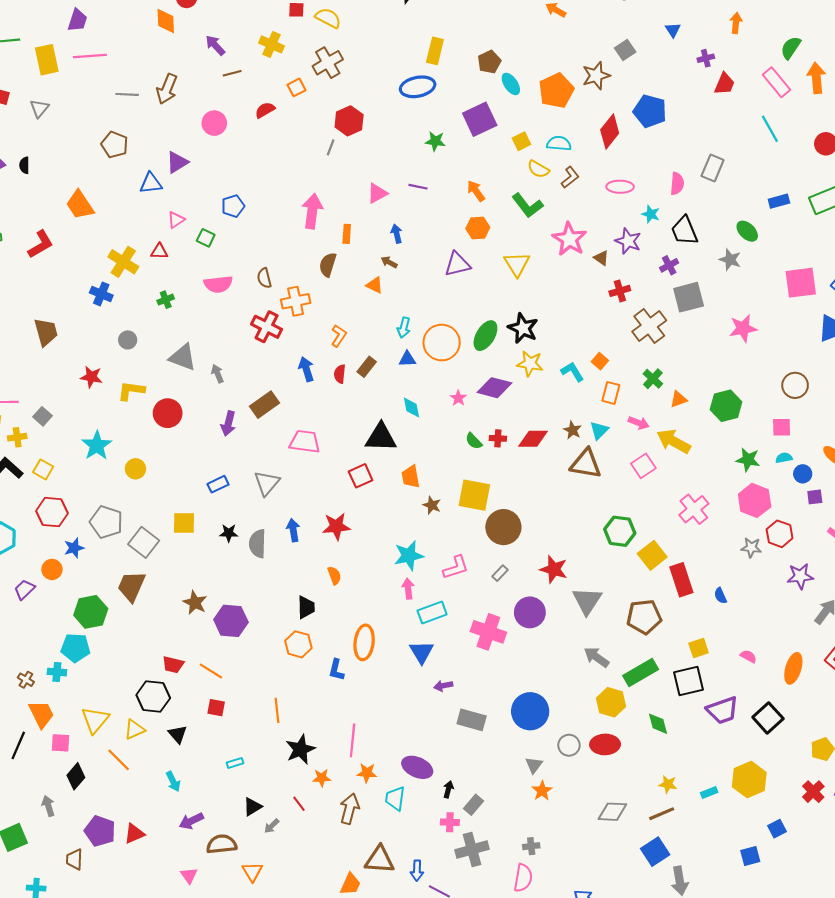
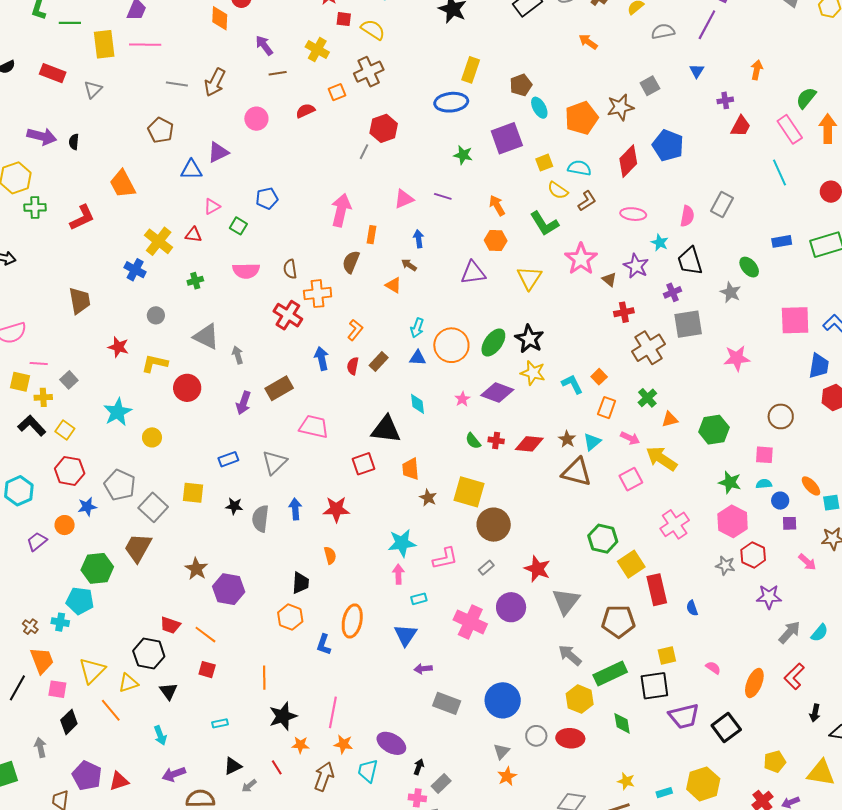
cyan rectangle: (432, 613) -> (419, 599), size x0.6

